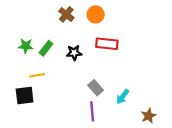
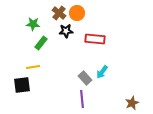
orange circle: (96, 14) -> (77, 13), moved
green star: (26, 46) -> (33, 24), moved
black star: (74, 53) -> (66, 31), moved
cyan arrow: (123, 97) -> (102, 72), moved

